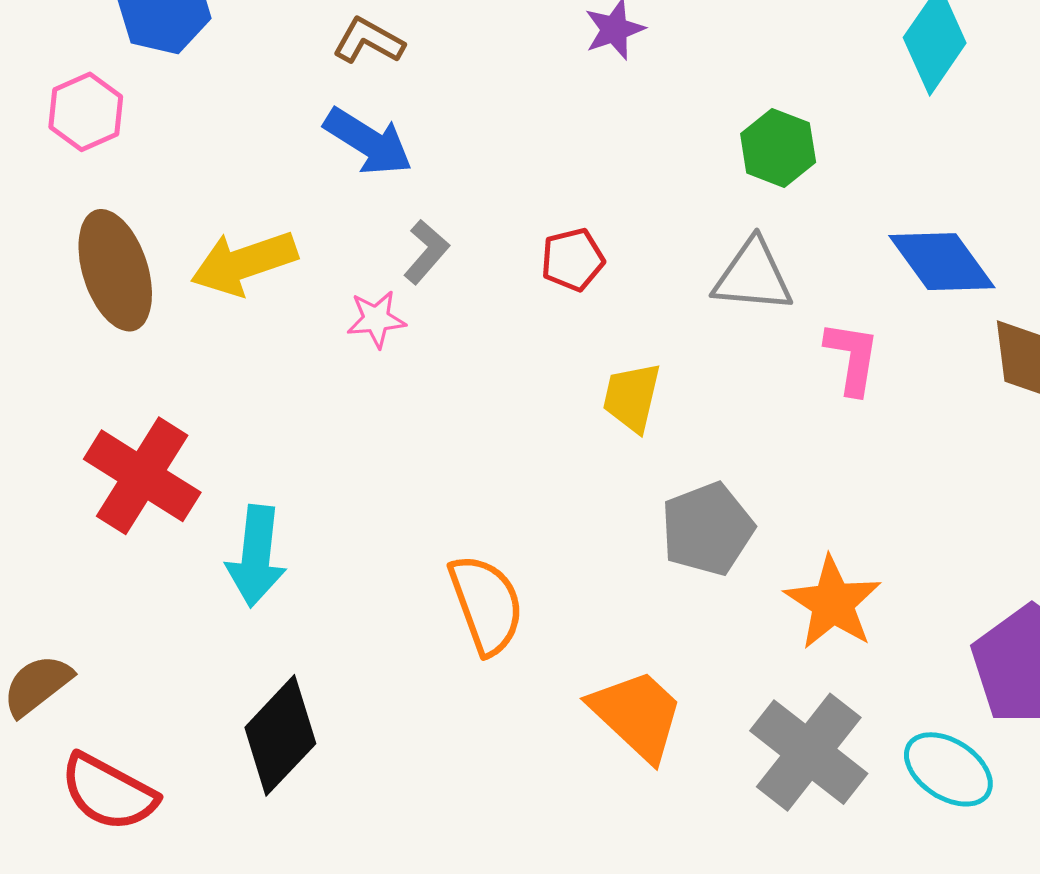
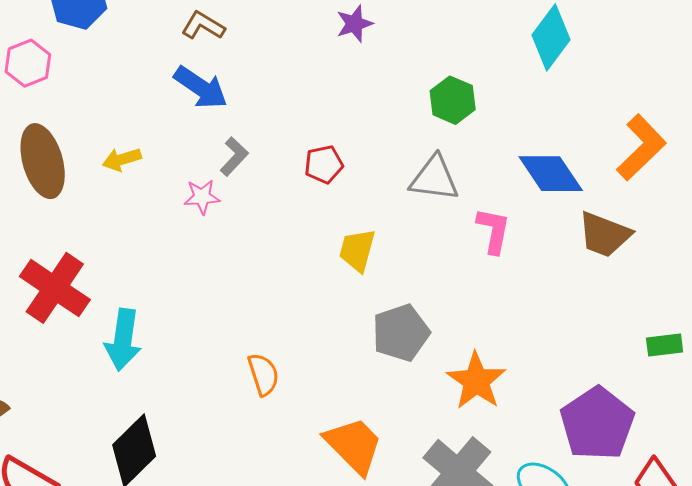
yellow arrow: (244, 263) -> (122, 159), size x0.6
orange semicircle: (486, 604) -> (263, 374), size x0.7

